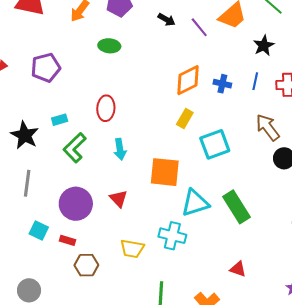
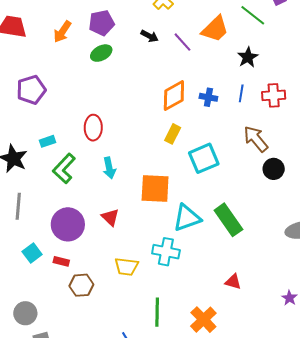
green ellipse: (109, 46) -> (101, 53), moved, turned -30
cyan square: (39, 230) -> (32, 253), turned 30

